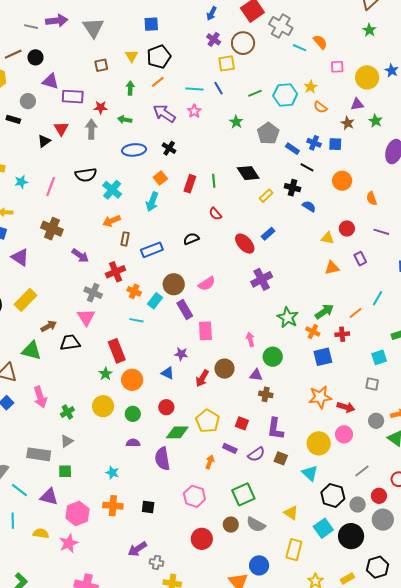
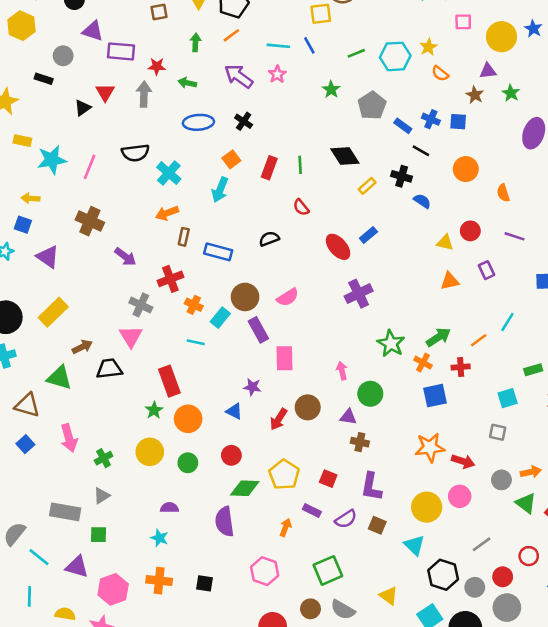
cyan star: (21, 182) -> (52, 160), size x1.6
blue rectangle: (152, 250) -> (218, 252), turned 35
purple semicircle: (133, 443) -> (169, 508), moved

